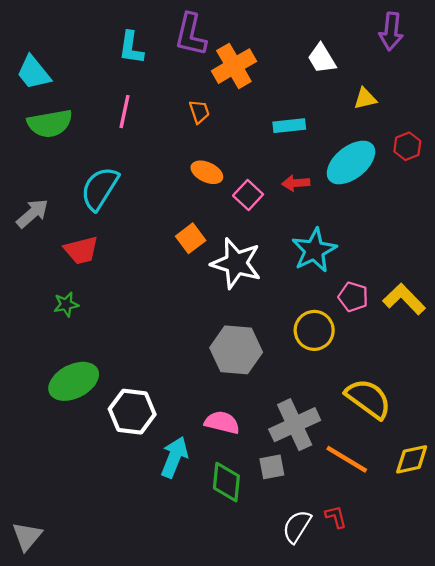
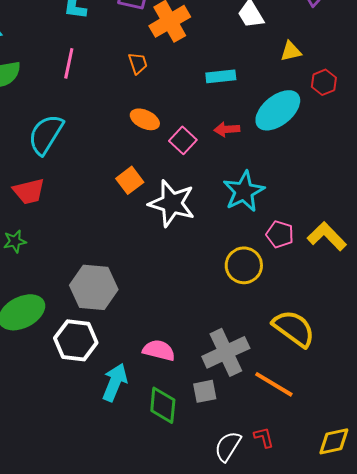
red hexagon: (407, 146) -> (324, 82), moved
gray hexagon: (236, 350) -> (94, 287), moved
yellow diamond: (412, 459) -> (334, 441), moved

